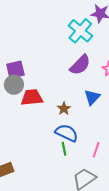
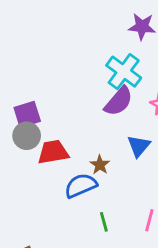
cyan cross: (80, 31) -> (124, 72), moved
blue semicircle: (67, 133) -> (81, 186), moved, turned -45

